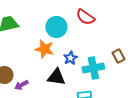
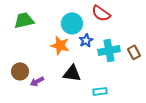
blue star: (70, 58) -> (86, 40), moved
cyan cross: (93, 68) -> (109, 50), moved

